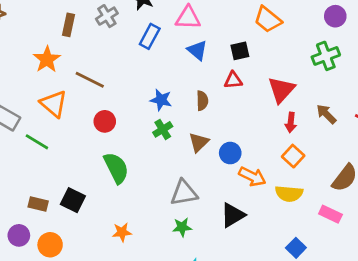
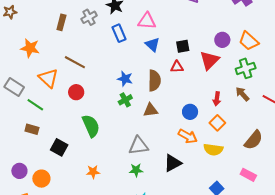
purple circle: (335, 16) -> (222, 40), moved
orange trapezoid: (268, 20) -> (249, 41), moved
blue rectangle: (150, 36) -> (119, 33), turned -54
green cross: (326, 56) -> (246, 68), moved
orange star: (47, 59) -> (30, 48), moved, turned -30
red triangle: (281, 90) -> (209, 60), moved
brown semicircle: (202, 101) -> (154, 81), size x1.5
red circle: (105, 121) -> (76, 92), moved
brown triangle: (199, 142) -> (151, 110), turned 35
blue circle: (230, 153) -> (190, 112), moved
brown rectangle: (38, 204) -> (32, 129), moved
pink rectangle: (330, 214) -> (248, 175), moved

